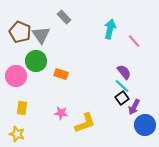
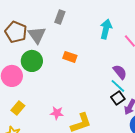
gray rectangle: (64, 17) -> (60, 17), turned 64
orange rectangle: (61, 74) -> (70, 57), moved
yellow rectangle: (22, 108) -> (18, 108), turned 32

